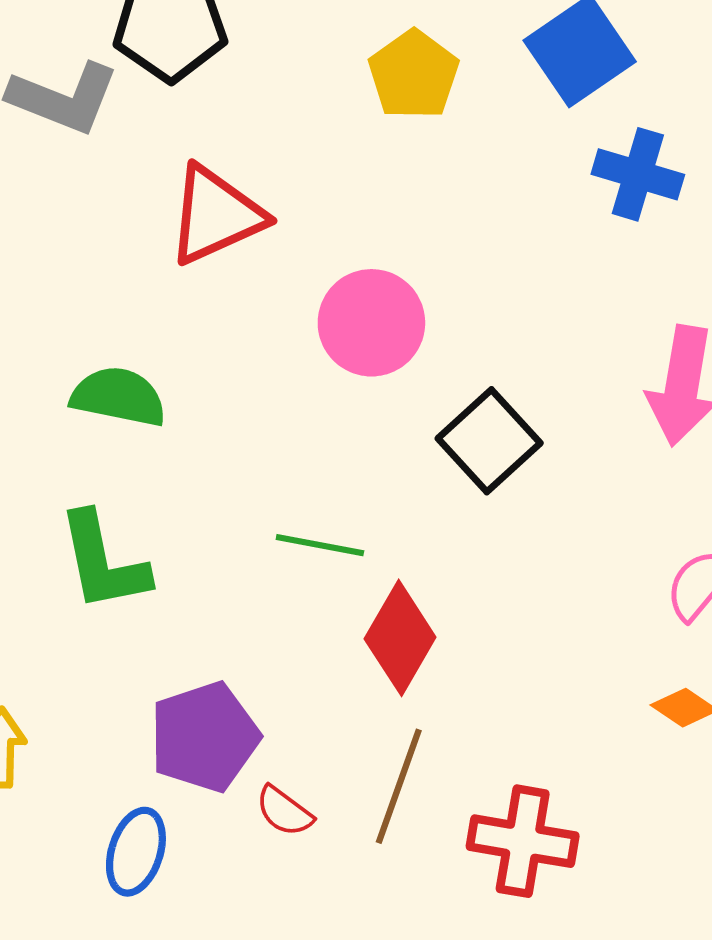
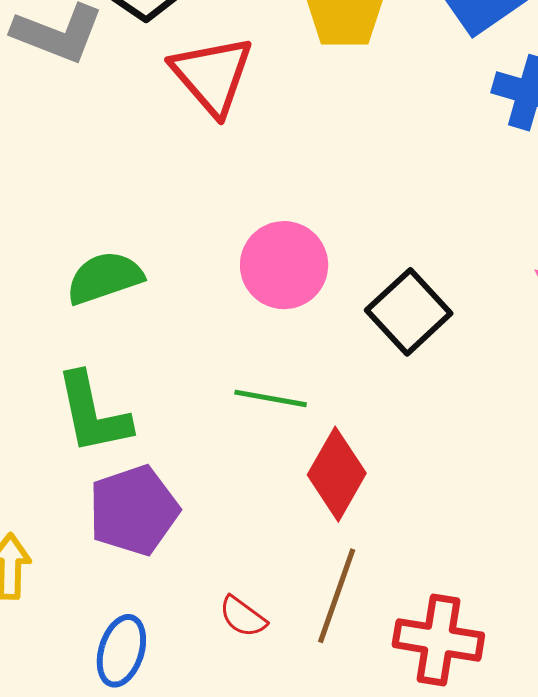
red triangle: (216, 215) -> (212, 75), moved, turned -46
pink circle: (371, 323) -> (284, 265), moved
green semicircle: (119, 397) -> (105, 278), turned -30
purple pentagon: (204, 737) -> (134, 510), moved

